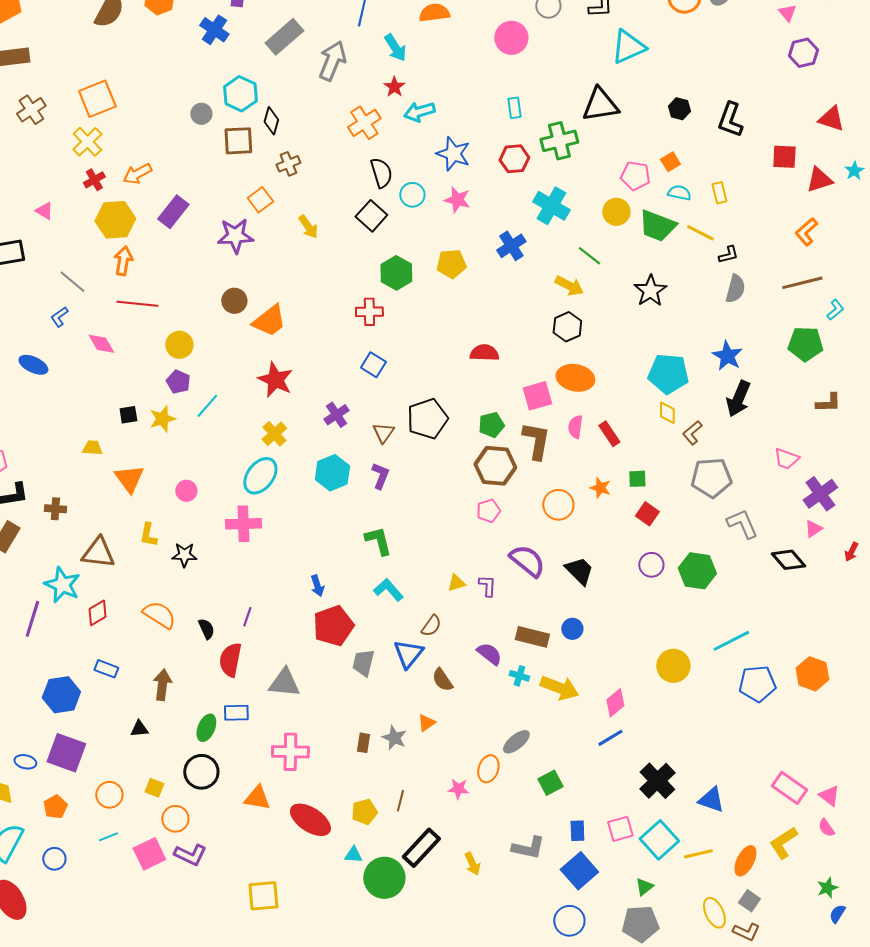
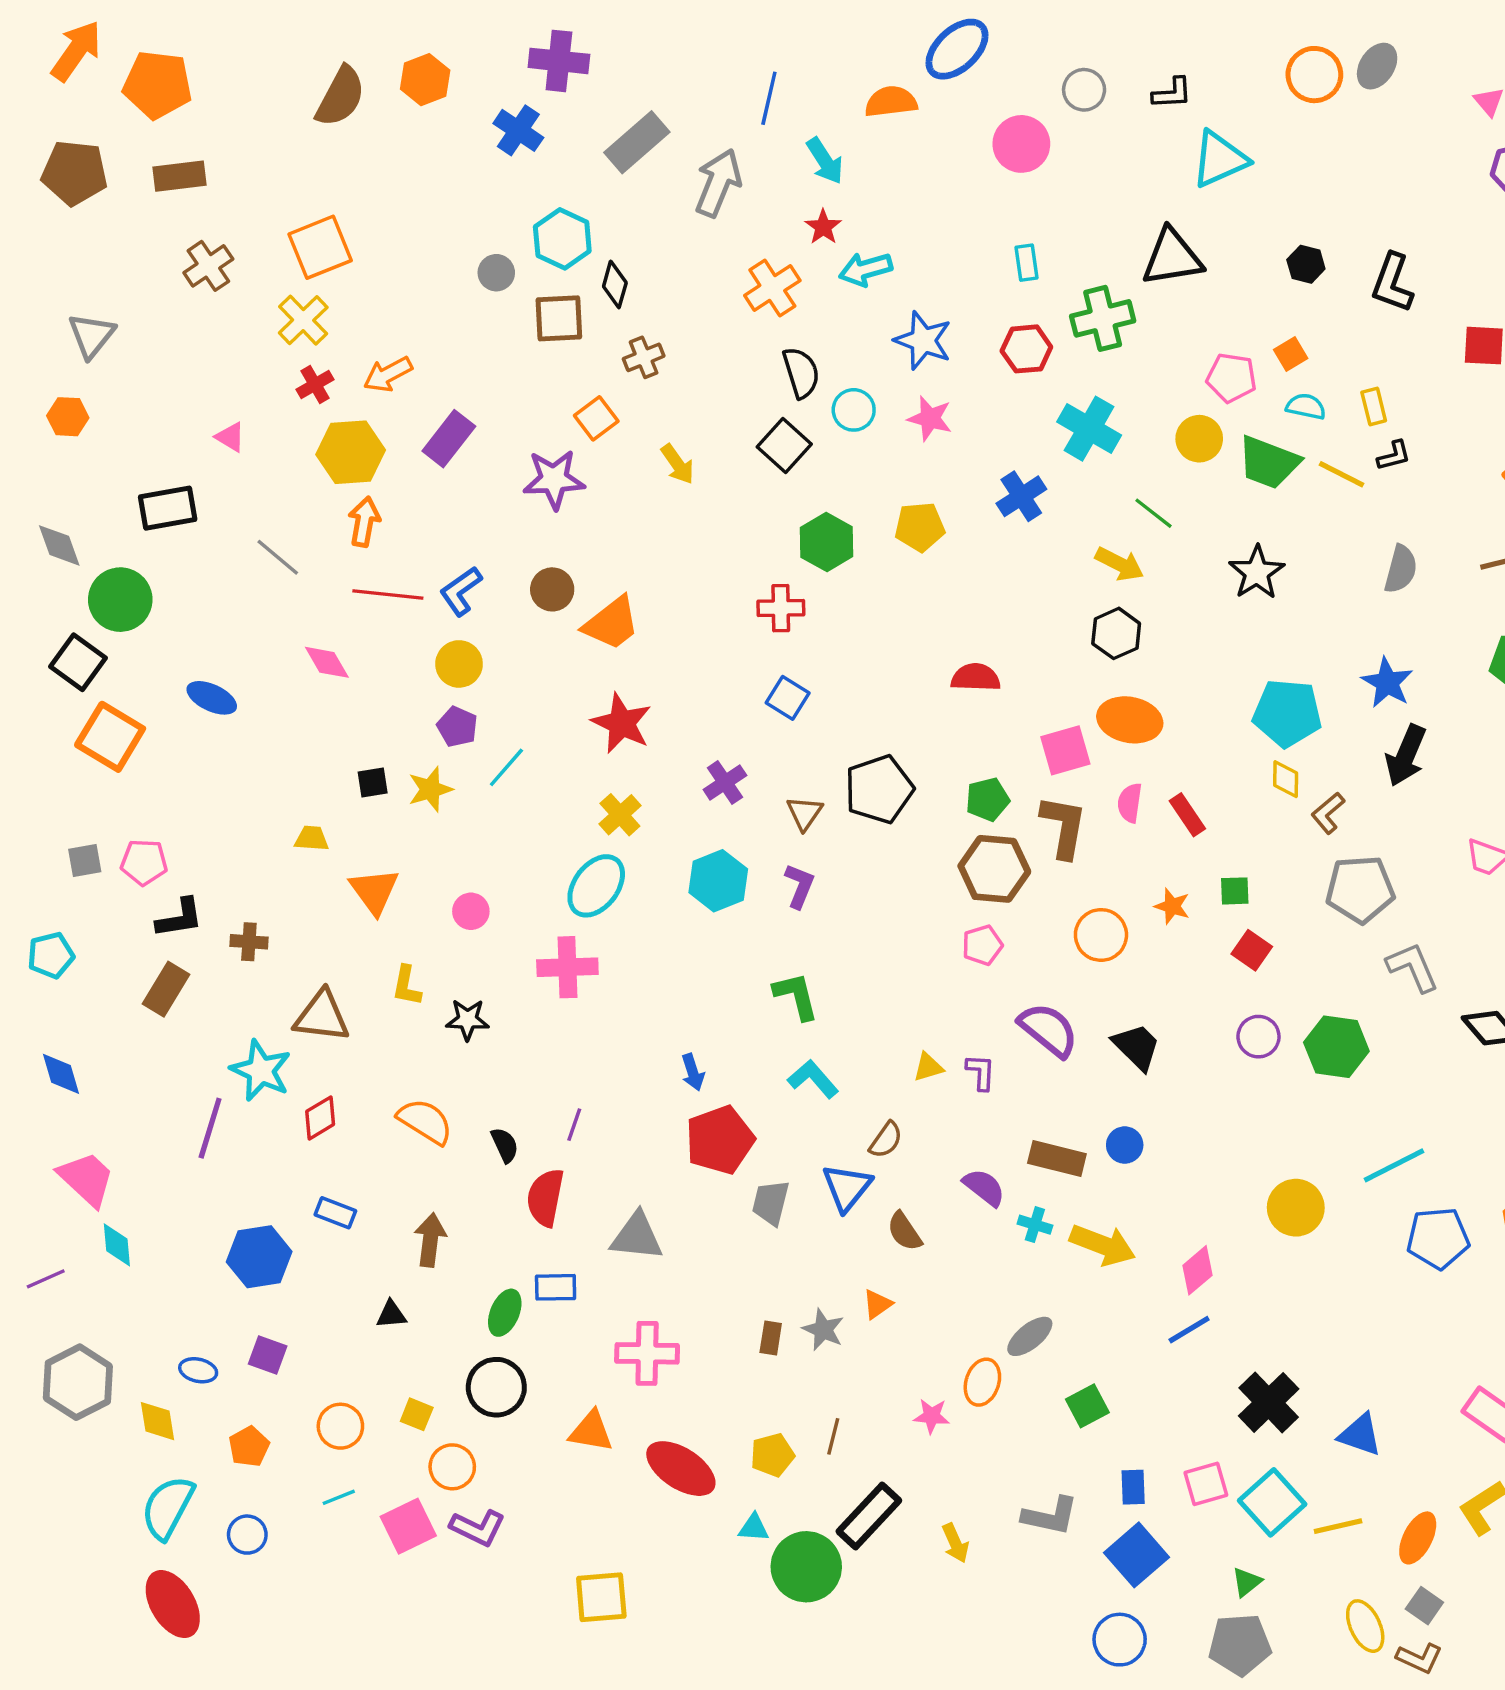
black L-shape: (728, 255) -> (1394, 456), moved
blue L-shape: (59, 317) -> (461, 591), moved, size x1.4
purple square: (66, 753) -> (268, 1355), size x0.6

